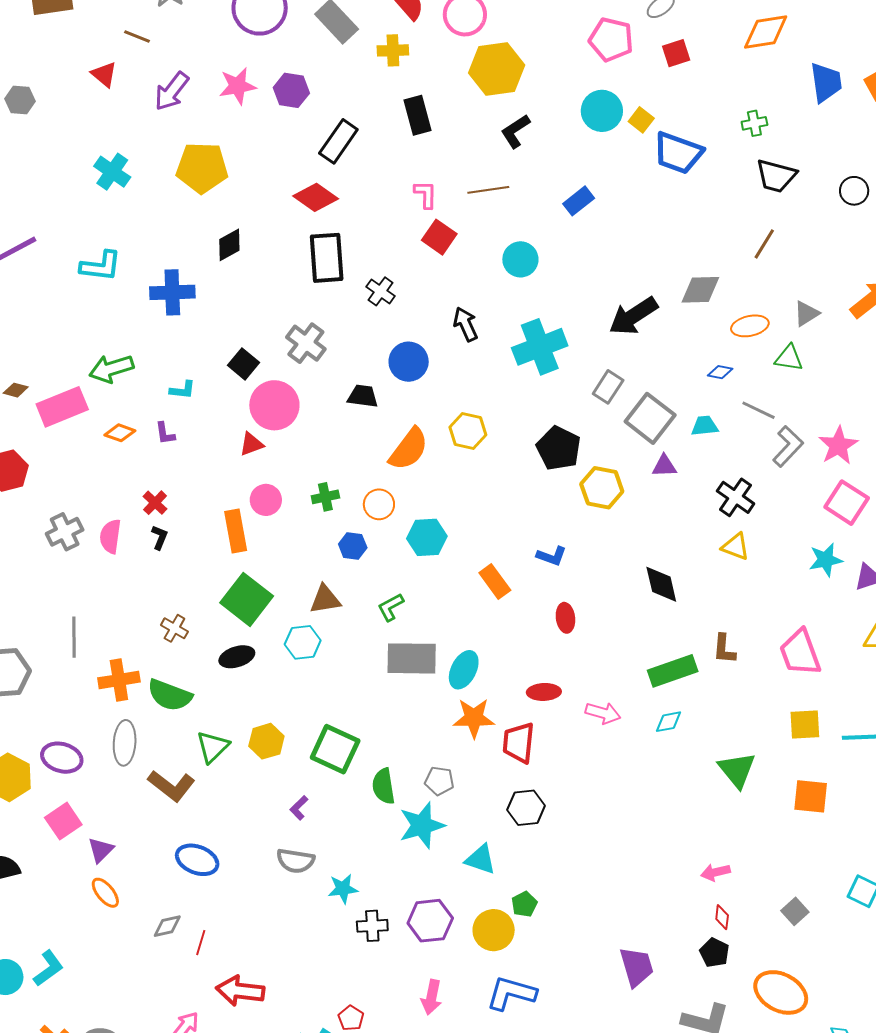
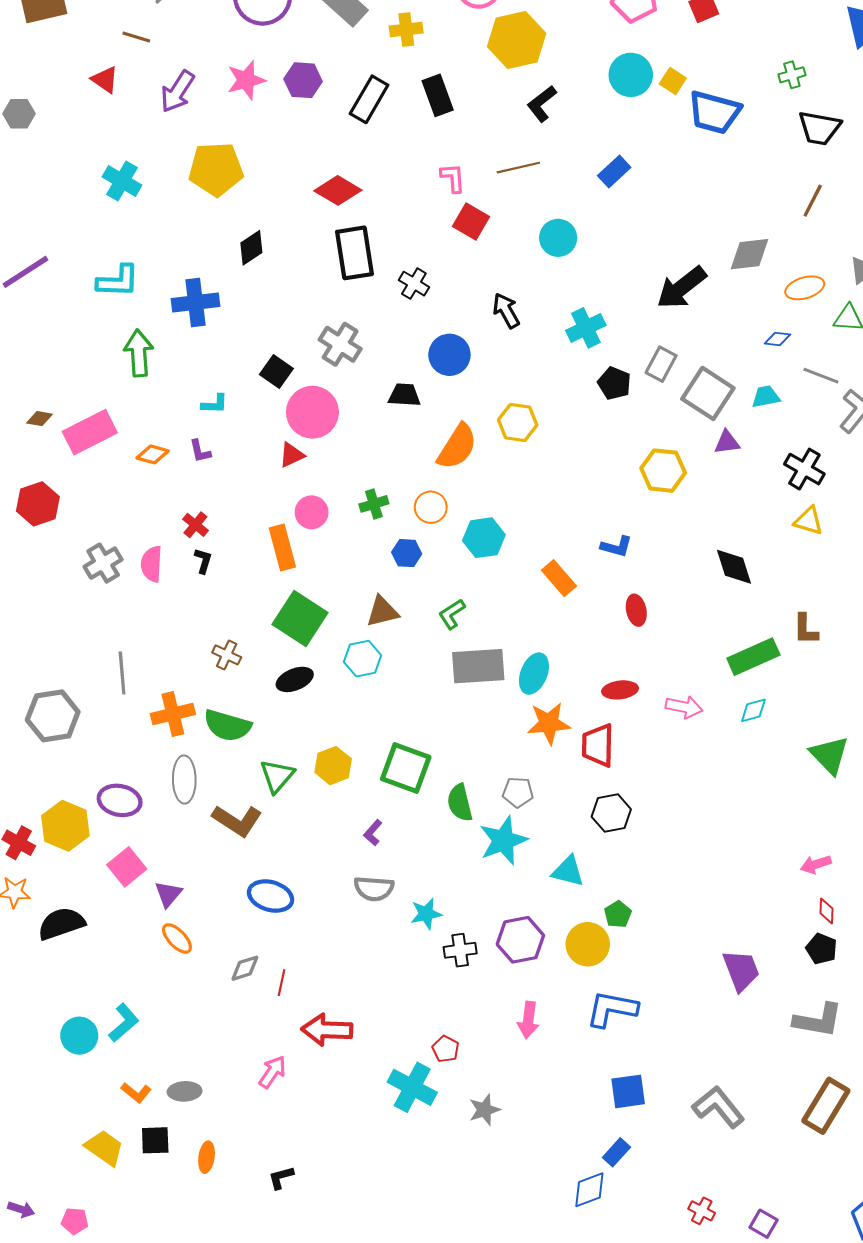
black rectangle: (338, 141) -> (369, 99), moved
cyan cross: (540, 347) -> (586, 328), size x0.7
green arrow: (111, 369) -> (139, 353), moved, turned 108
black pentagon: (559, 448) -> (614, 383), moved, size x0.7

